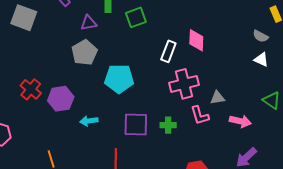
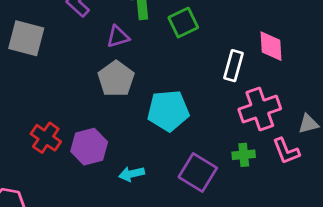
purple square: (136, 125) -> (198, 173), turned 36
green cross: (168, 125) -> (244, 155), moved

